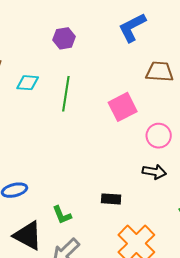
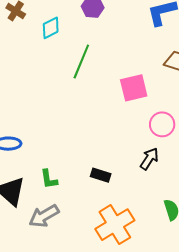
cyan diamond: (28, 83) -> (51, 28), moved, turned -45
black arrow: (154, 172) -> (149, 159), turned -80

